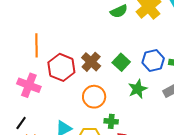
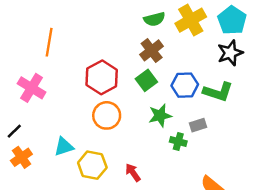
brown cross: (91, 62) -> (152, 50), moved
red hexagon: (61, 67) -> (102, 77), moved
green cross: (111, 121) -> (178, 142), moved

